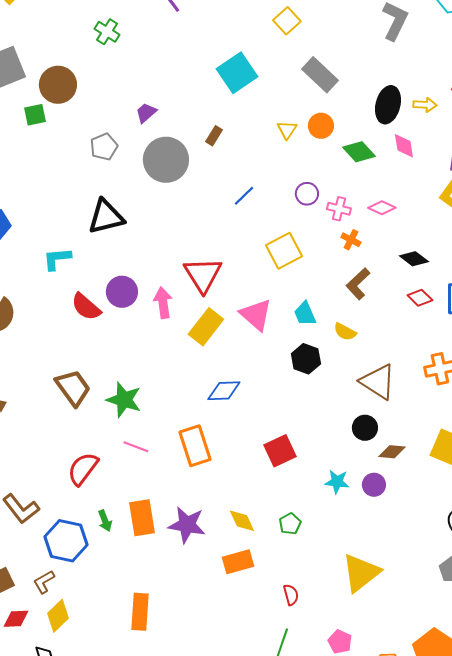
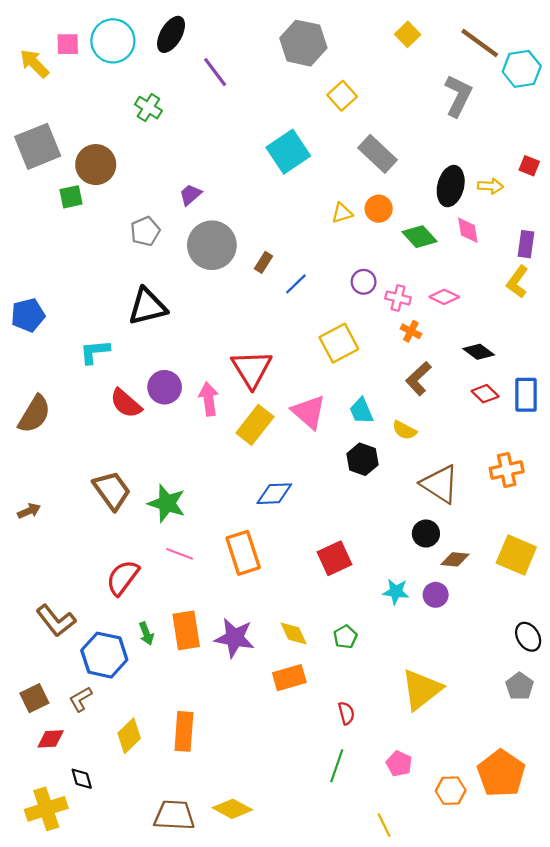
yellow triangle: (287, 130) -> (342, 213), turned 40
brown rectangle: (214, 136) -> (264, 262), moved
yellow diamond: (58, 616) -> (129, 736), moved

